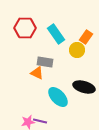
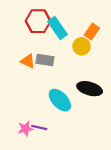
red hexagon: (25, 28) -> (38, 21), moved
orange triangle: (37, 73) -> (28, 61), moved

